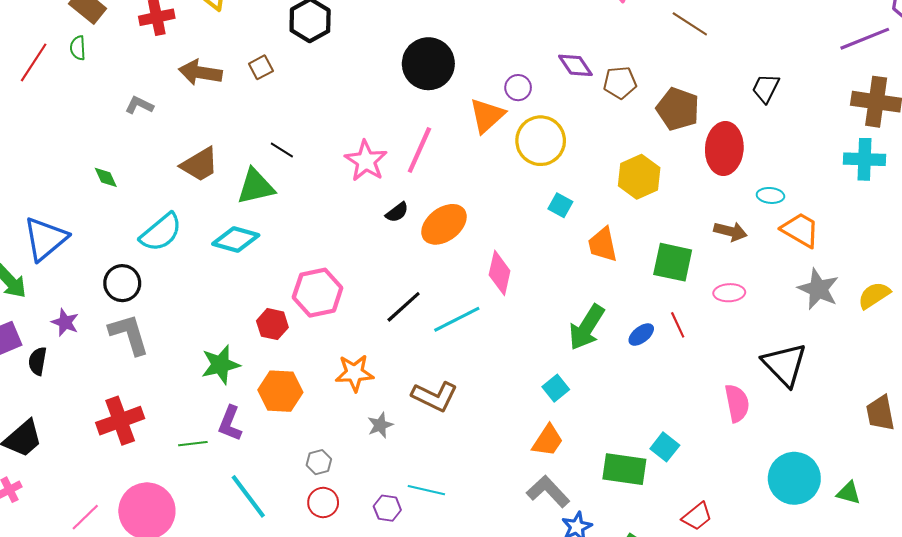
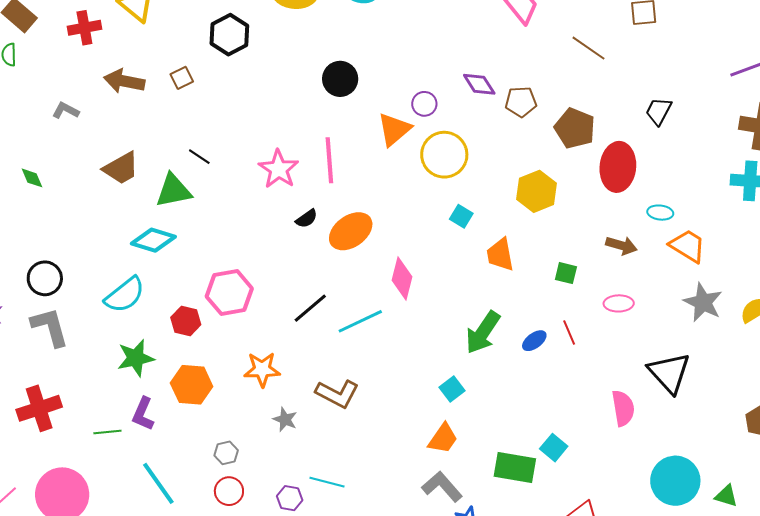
black circle: (428, 64) -> (340, 79), size x0.7
pink line: (419, 150) -> (329, 160), turned -30
cyan semicircle: (161, 232) -> (125, 295), moved
green square: (673, 262) -> (566, 273), size x0.6
gray star: (380, 425) -> (285, 419), turned -30

